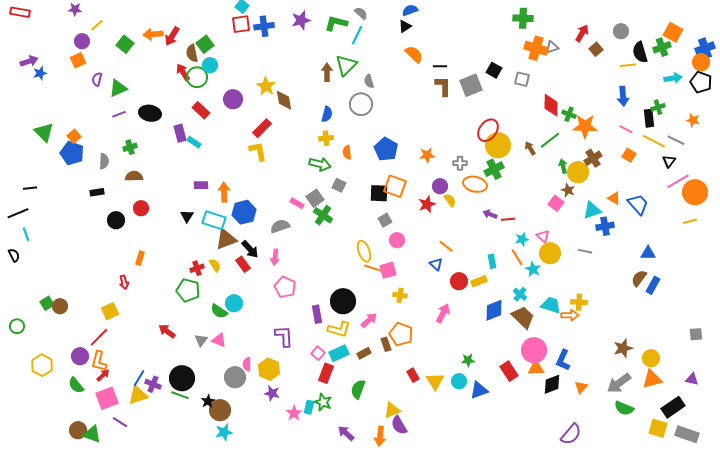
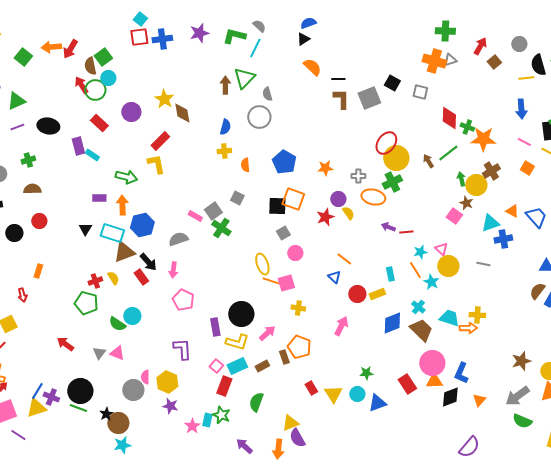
green cross: (523, 18) -> (445, 31), moved
green arrow: (320, 164) -> (126, 177), moved

